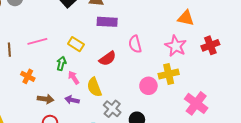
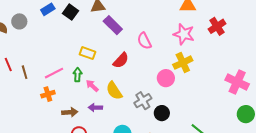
purple rectangle: (107, 22) -> (113, 25), turned 54
pink line: (37, 41) -> (54, 73), moved
orange cross: (28, 76) -> (48, 94), turned -32
pink cross: (196, 103) -> (237, 82), moved
gray cross: (112, 109) -> (143, 101), moved, turned 30

